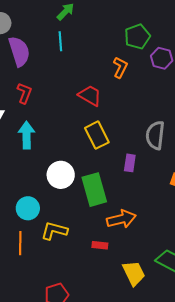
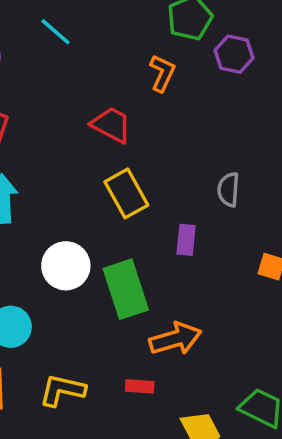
cyan line: (60, 41) -> (56, 32), turned -42
gray semicircle: (155, 135) -> (228, 190), size x0.7
yellow L-shape: (54, 231) -> (62, 390), moved

